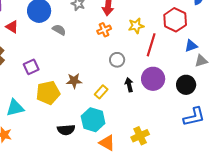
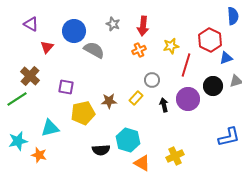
red triangle: (12, 27) -> (47, 47), turned 40
gray semicircle: (59, 30) -> (94, 50), size x1.5
blue triangle: (191, 46) -> (226, 58), moved
purple square: (31, 67) -> (66, 87), turned 35
black circle: (186, 85) -> (213, 86), moved
yellow rectangle: (101, 92) -> (136, 98), moved

